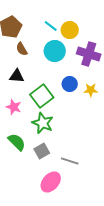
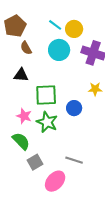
blue circle: (70, 84) -> (74, 108), moved
green square: (42, 96) -> (46, 95), turned 35
pink star: (14, 107) -> (24, 116), moved
gray square: (42, 151) -> (35, 162), moved

